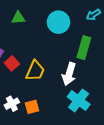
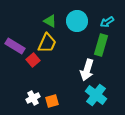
cyan arrow: (93, 15) -> (107, 22), moved
green triangle: (18, 18) -> (50, 21), moved, turned 32
yellow trapezoid: (35, 71) -> (47, 43), moved

